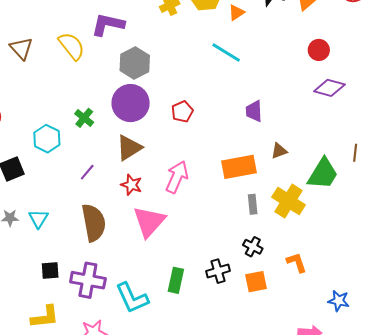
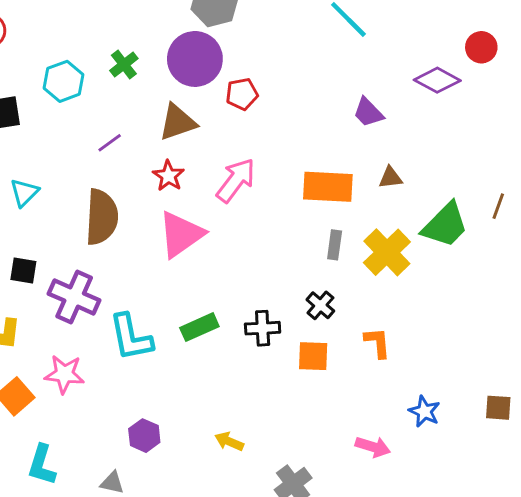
purple diamond: (329, 88) -> (437, 80), moved
purple trapezoid: (254, 111) -> (368, 112), turned -55
red pentagon: (182, 112) -> (242, 94), moved
green rectangle: (176, 280) -> (199, 327), turned 40

